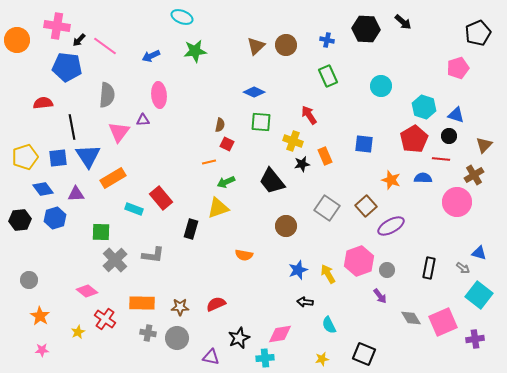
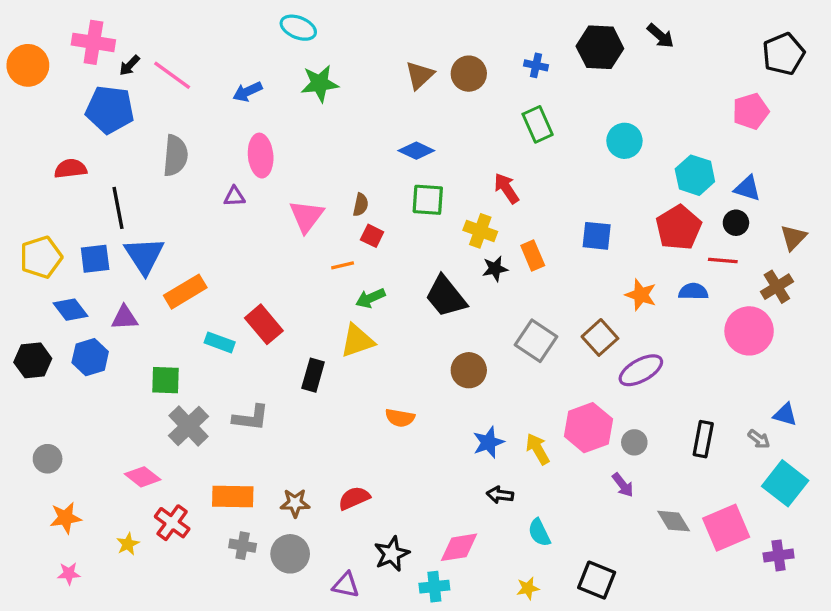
pink triangle: (119, 132) -> (306, 216), moved
orange star: (40, 316) -> (66, 518), turned 30

